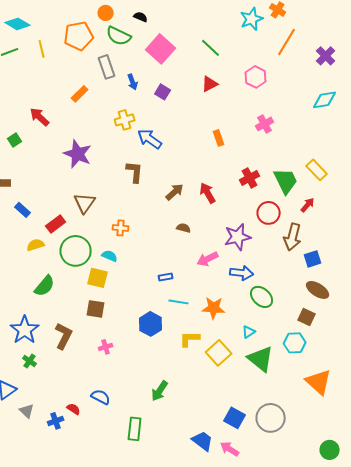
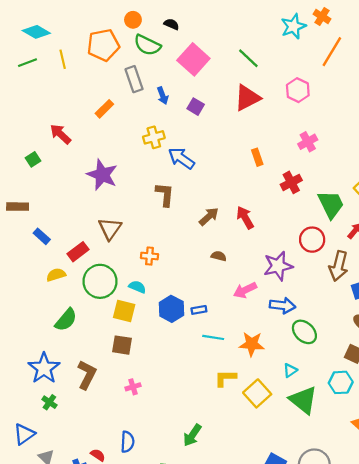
red triangle: (210, 84) -> (247, 98), size x1.5
red cross: (250, 178) -> (291, 182), moved
blue hexagon: (151, 324) -> (171, 309), moved
blue semicircle: (101, 397) -> (127, 442), turned 66

